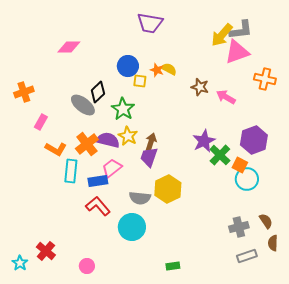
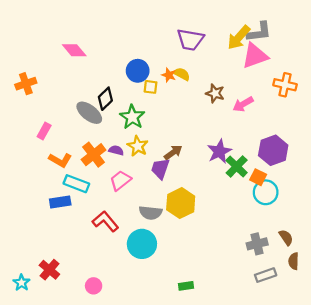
purple trapezoid: (150, 23) -> (190, 40), moved
pink diamond: (69, 47) -> (74, 50), turned 50
orange cross: (24, 92) -> (26, 84), moved
pink arrow: (226, 97) -> (243, 104), turned -60
purple semicircle: (108, 140) -> (116, 150), size x0.6
brown arrow: (151, 142) -> (173, 152), moved, turned 36
cyan rectangle: (71, 171) -> (76, 184), turned -75
blue rectangle: (98, 181) -> (60, 202), moved

